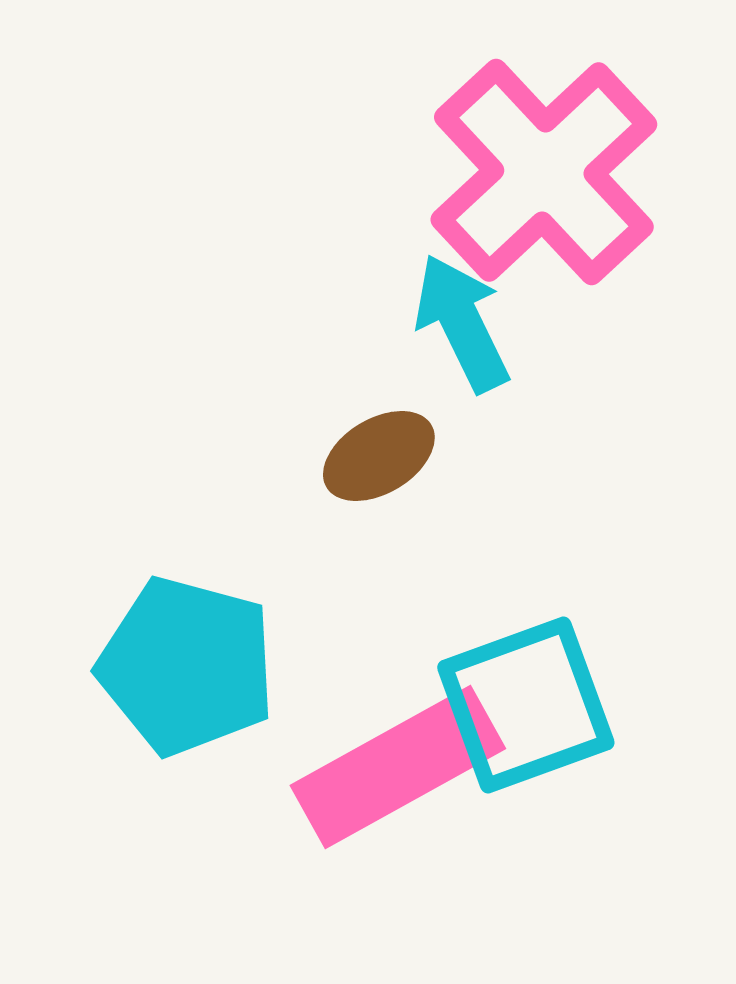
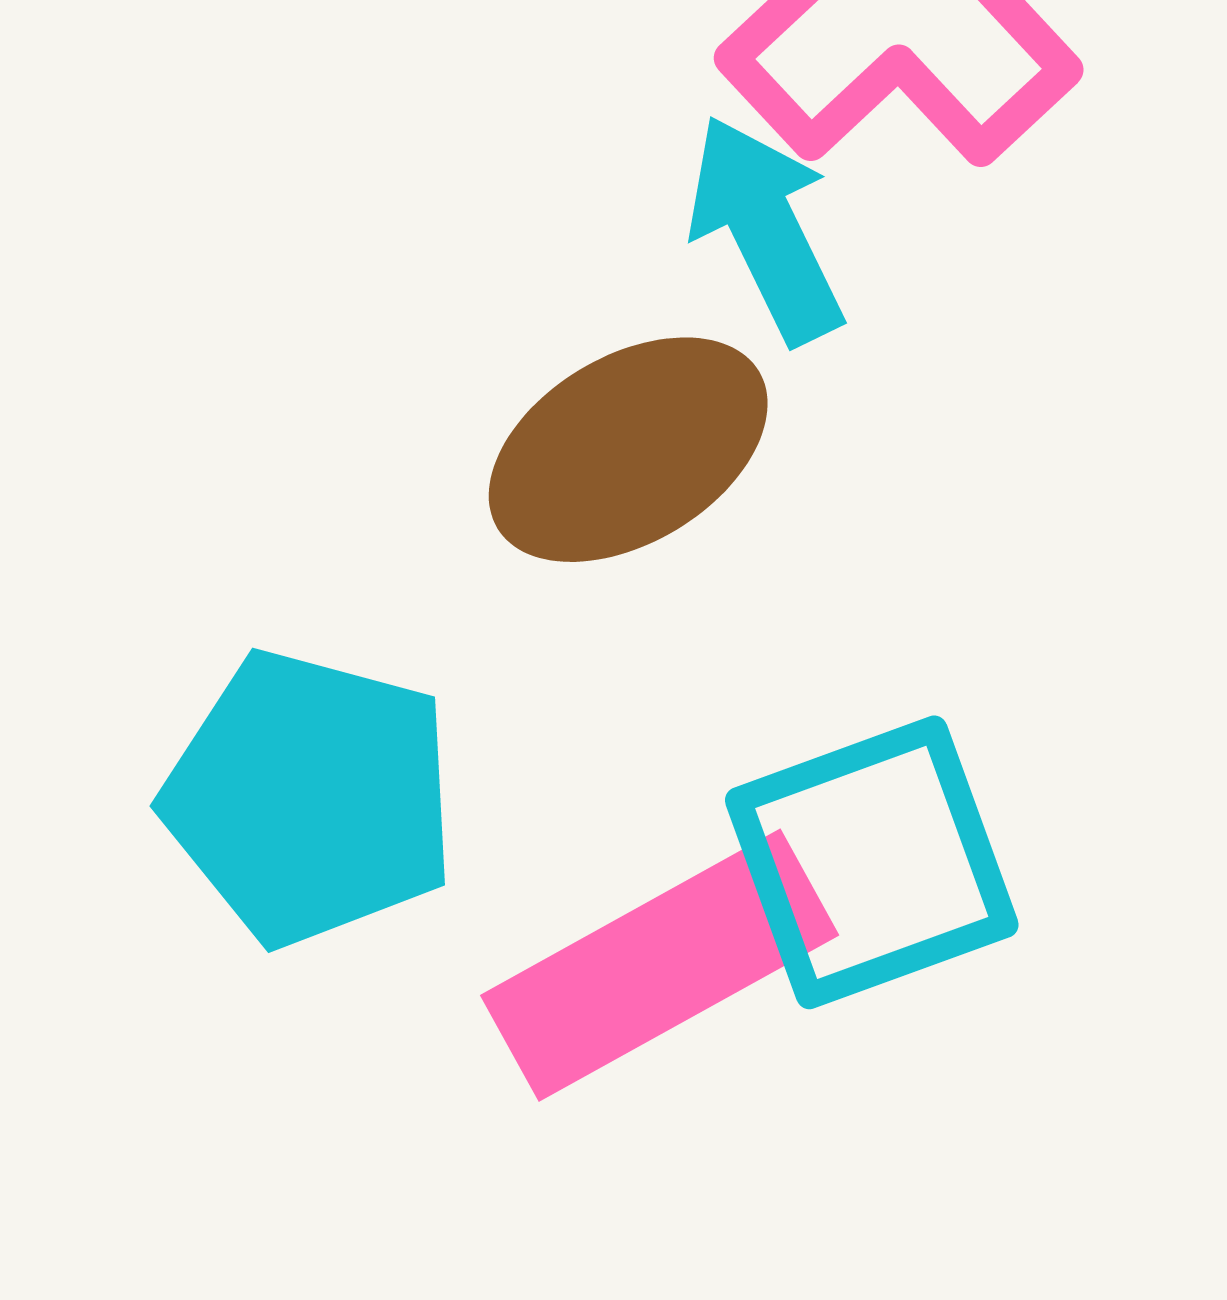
brown ellipse: (379, 456) -> (628, 450), size x1.5

